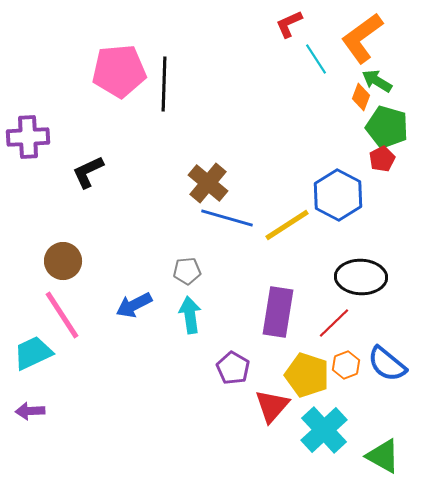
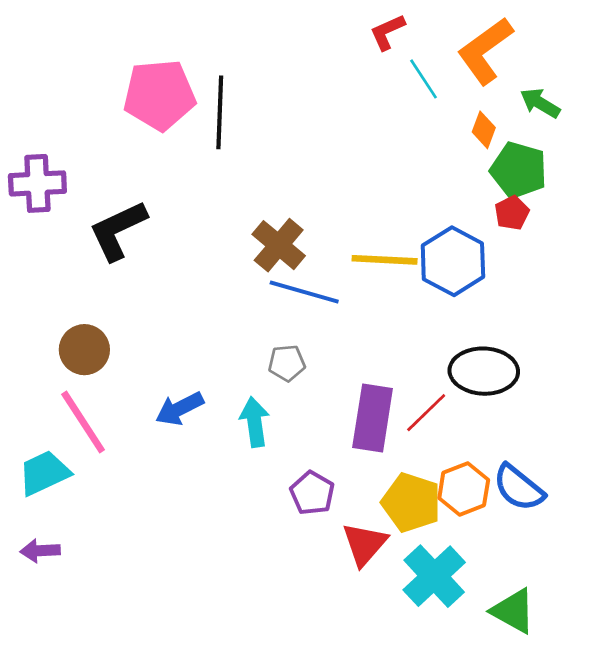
green arrow: (377, 81) -> (540, 103), moved
black L-shape: (88, 172) -> (118, 230), size x1.4
yellow line: (287, 225) -> (385, 260), moved, turned 36
gray pentagon: (187, 271) -> (287, 363), moved
red line: (334, 323) -> (426, 413), moved
orange hexagon: (346, 365) -> (464, 489), size x1.4

